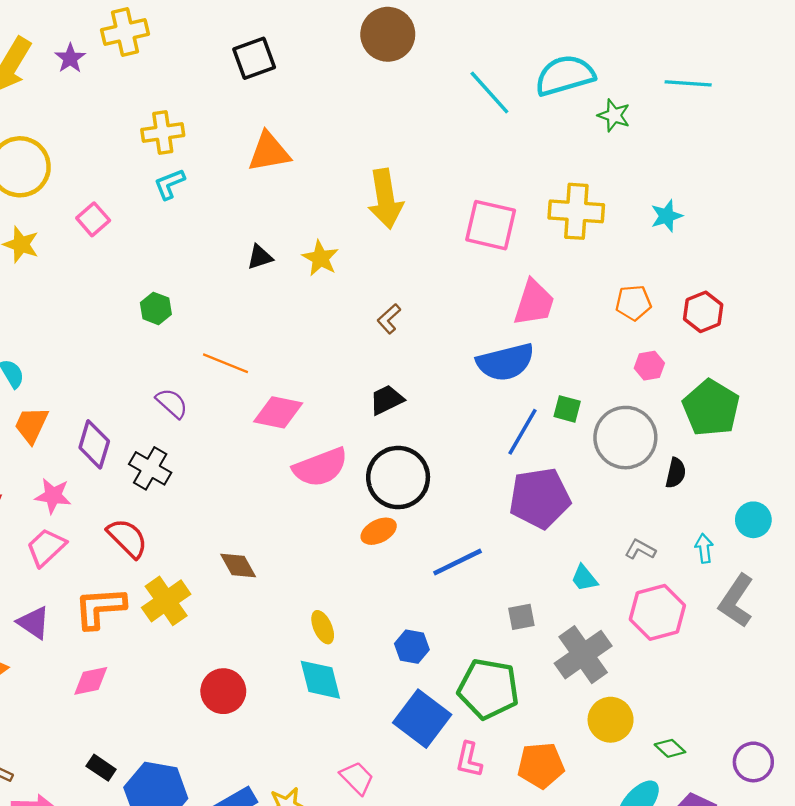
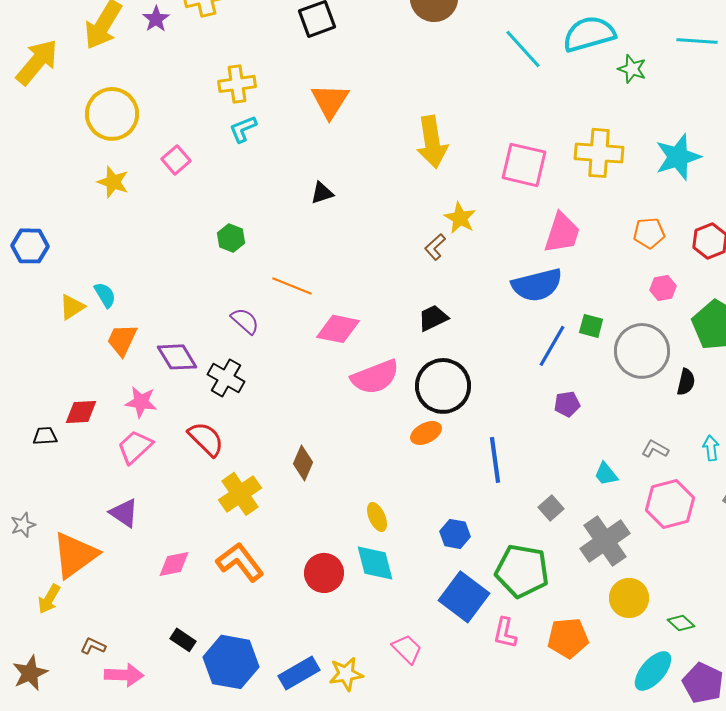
orange triangle: (269, 152) -> (330, 101), turned -48
cyan star: (667, 216) -> (678, 157), size x1.6
yellow star: (320, 258) -> (460, 218), moved
purple diamond: (94, 444) -> (177, 357), turned -48
purple pentagon: (540, 498) -> (567, 404), size x0.5
blue line: (457, 562) -> (495, 460), turned -72
brown diamond: (238, 565) -> (303, 463), turned 52
orange L-shape: (100, 608) -> (240, 562), moved, turned 57
gray square: (521, 617) -> (551, 508), turned -30
red circle: (223, 691) -> (324, 573), moved

